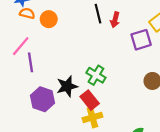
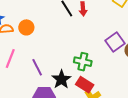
purple square: (141, 40) -> (115, 42), moved
purple line: (30, 62) -> (37, 67), moved

